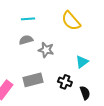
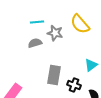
gray star: (46, 50) -> (55, 33), moved
gray rectangle: (33, 80) -> (54, 75), moved, turned -66

